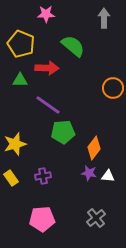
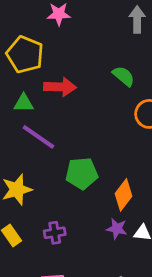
green semicircle: (73, 46) -> (124, 76), moved, size x0.7
purple line: (48, 105) -> (38, 137), moved

